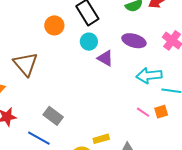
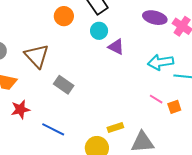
purple ellipse: (134, 41) -> (155, 18), moved
orange square: (161, 112) -> (174, 107), moved
gray rectangle: (53, 116) -> (64, 85), moved

